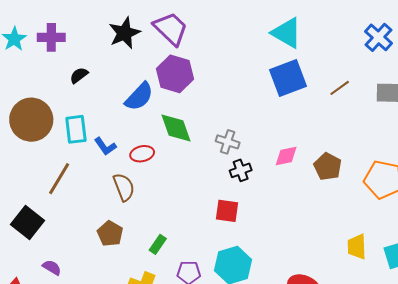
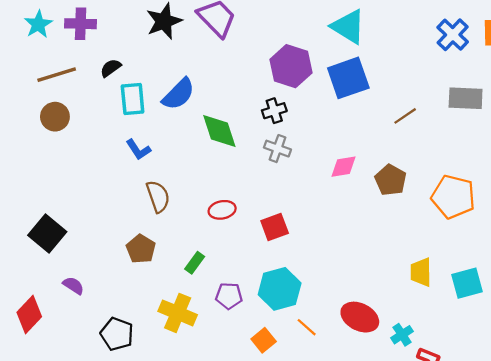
purple hexagon: (175, 74) -> (291, 66), moved
brown line: (340, 88) -> (405, 116), moved
brown circle: (31, 120) -> (55, 117), size x0.6
cyan rectangle: (76, 129) -> (133, 99), moved
red ellipse: (142, 154) -> (222, 210), moved
black cross: (241, 170) -> (274, 111), moved
brown line: (59, 179) -> (57, 75), moved, turned 40
red square: (227, 211) -> (275, 227), turned -30

